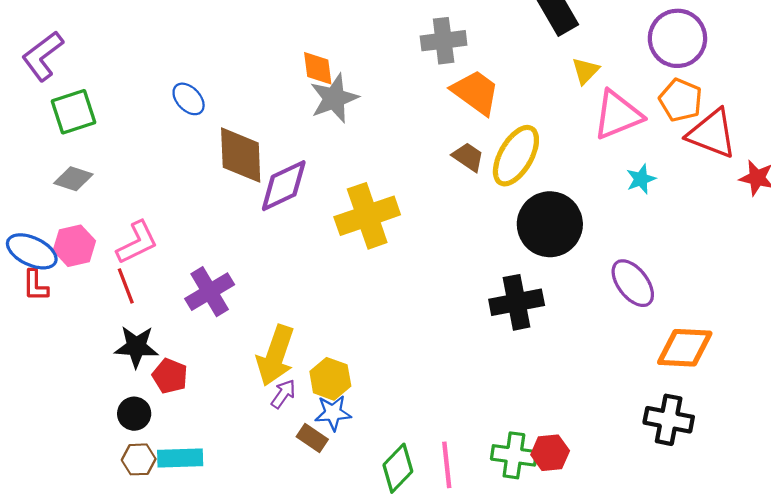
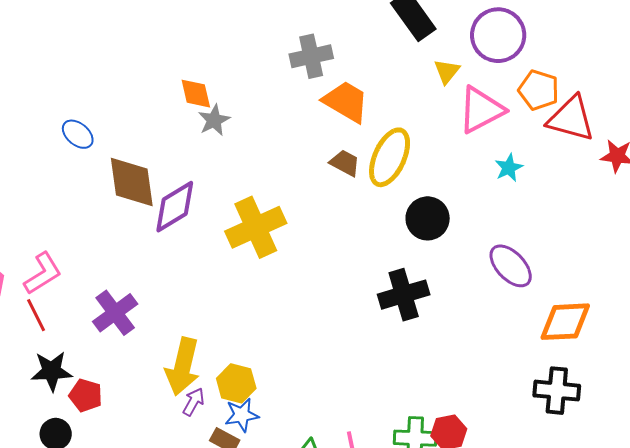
purple circle: (677, 38) -> (498, 35), moved
gray star: (334, 98) -> (214, 120), size x0.7
black circle: (550, 224) -> (428, 218), size x0.7

